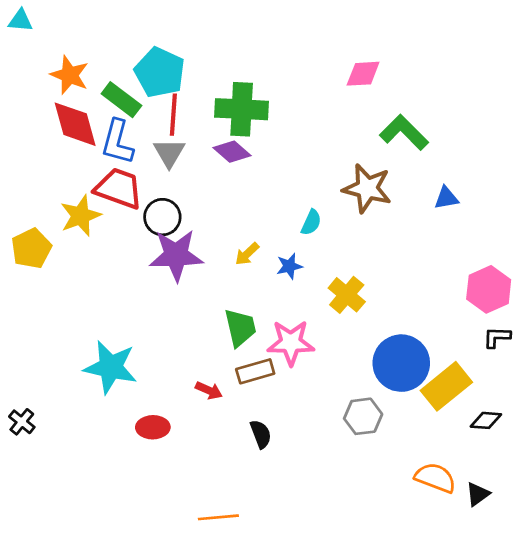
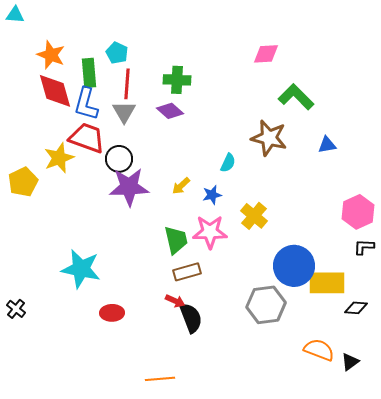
cyan pentagon: (160, 72) -> (117, 53), size x0.6
green rectangle: (121, 100) -> (89, 73), turned 48
green cross: (242, 109) -> (177, 80), size x0.7
pink star: (291, 343) -> (210, 232), moved
yellow rectangle: (446, 386) -> (327, 283), turned 39
red arrow: (209, 390) -> (175, 301), moved
gray hexagon: (363, 416) -> (266, 305), size x1.4
black semicircle: (261, 434) -> (191, 318), size x1.4

